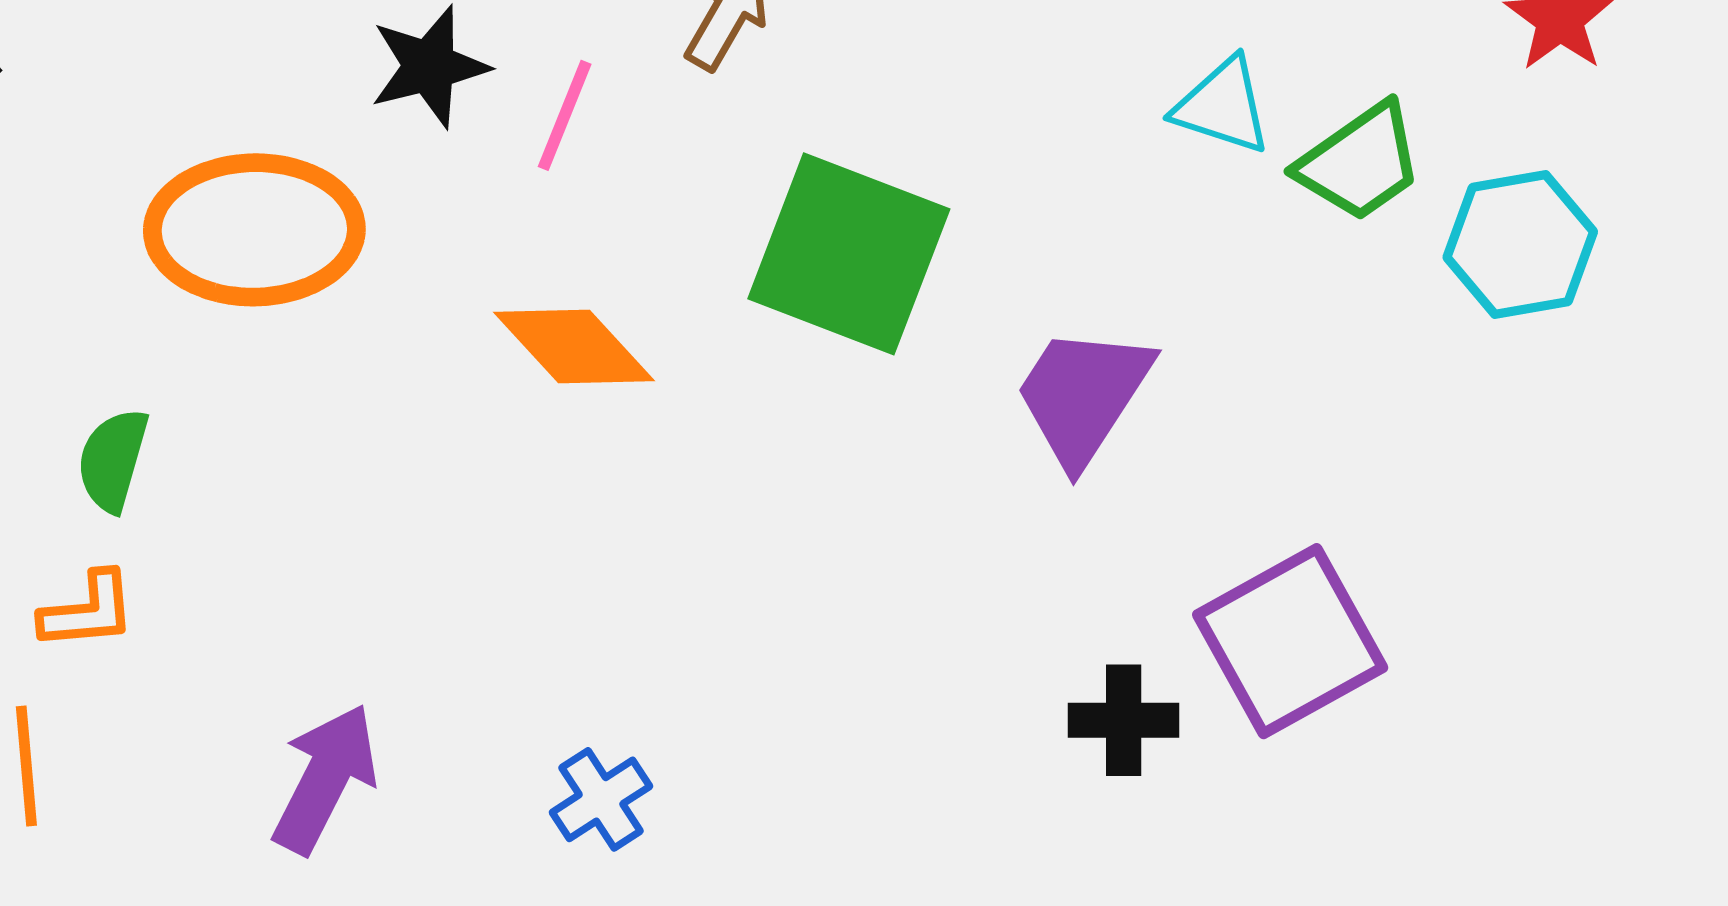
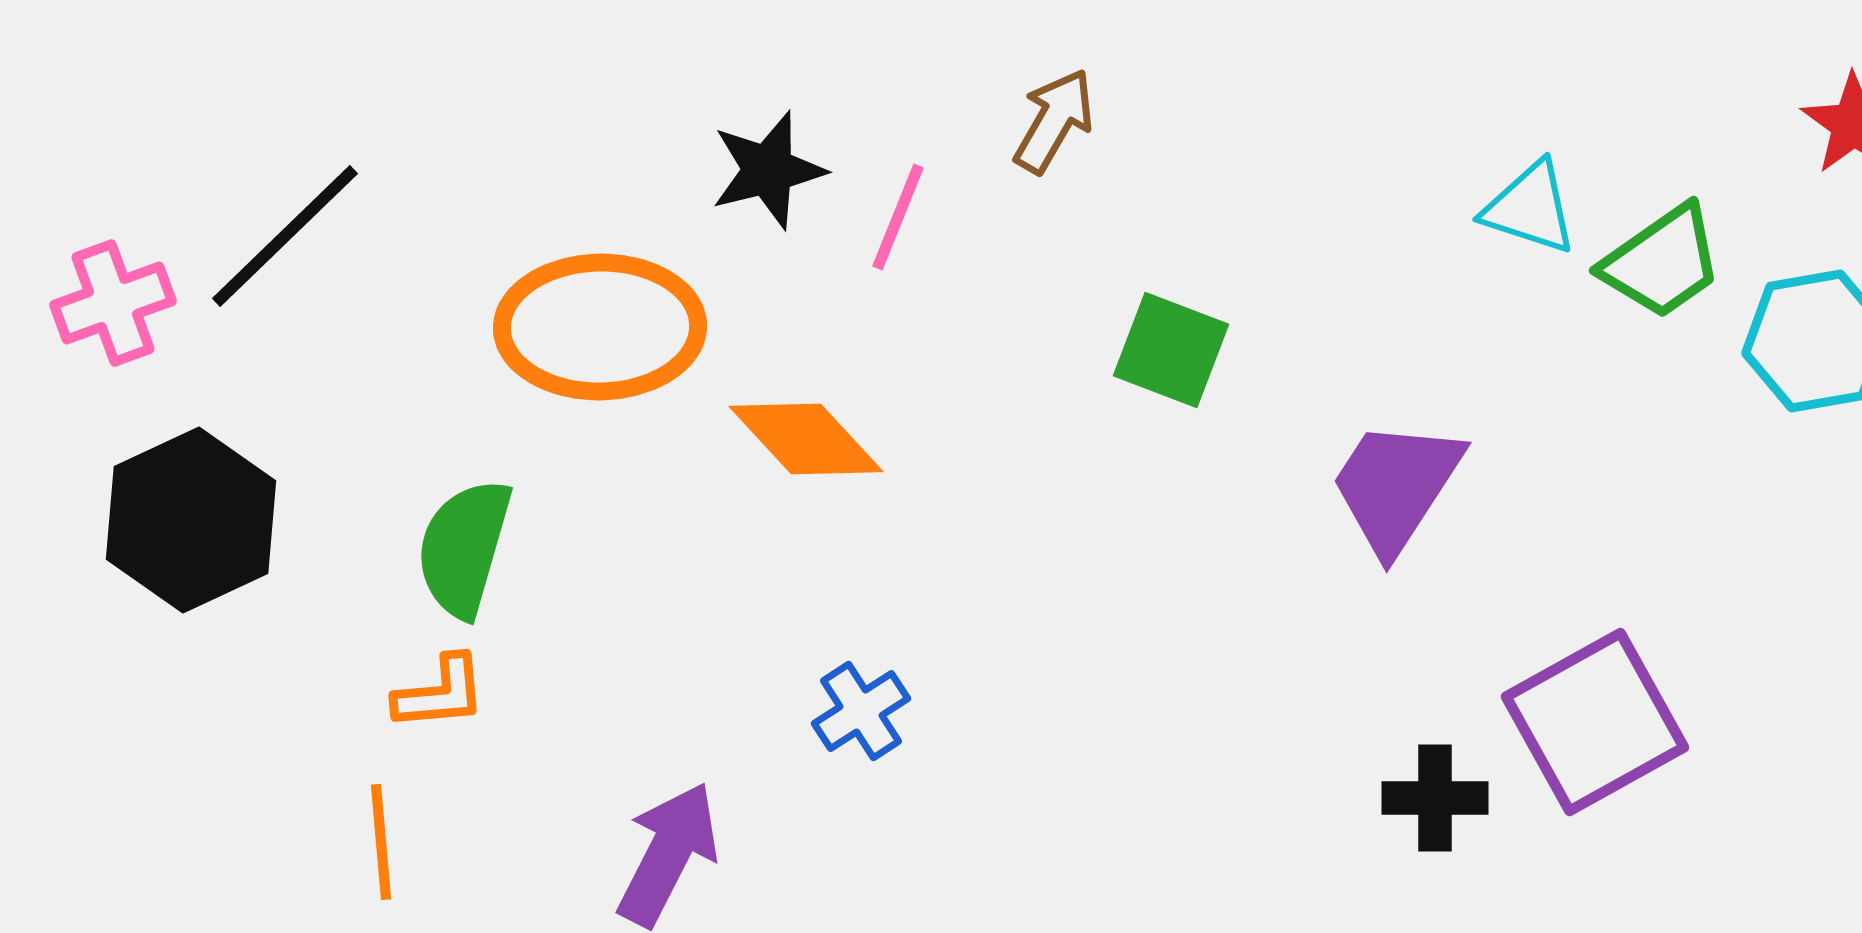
green square: (849, 254) -> (1171, 350), size x0.6
orange diamond: (574, 347) -> (806, 439), moved
green semicircle: (113, 460) -> (464, 548), size x1.4
blue cross: (601, 799) -> (861, 711), moved

